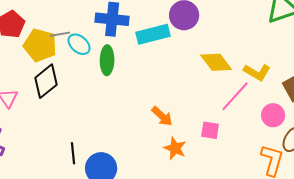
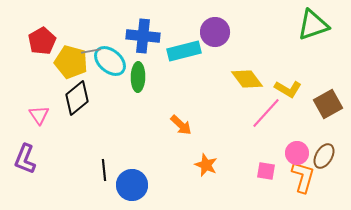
cyan ellipse: (79, 44) -> (110, 61), size x1.4
pink circle: (273, 115) -> (297, 153), moved
orange arrow: (162, 116) -> (181, 125), moved
pink square: (210, 130) -> (266, 171), moved

